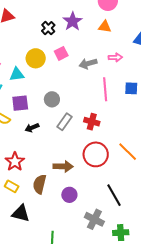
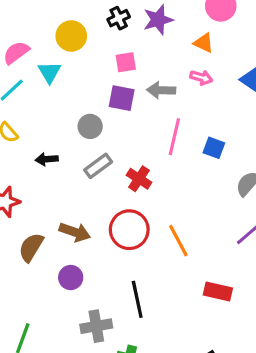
pink arrow: (115, 57) -> (201, 77), moved
yellow circle: (36, 58) -> (71, 36), moved
cyan triangle: (17, 74) -> (50, 72), turned 49
purple square: (20, 103) -> (122, 98), moved
gray cross: (94, 219) -> (96, 326), turned 36

